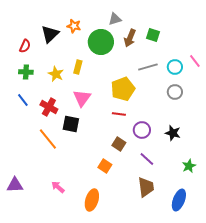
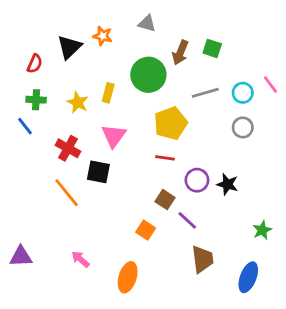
gray triangle: (115, 19) -> (147, 23), moved, turned 32
green circle: (101, 42) -> (148, 75), moved
blue line: (23, 100) -> (25, 126), moved
black star: (173, 133) -> (227, 184), moved
purple line: (147, 159) -> (187, 220), moved

